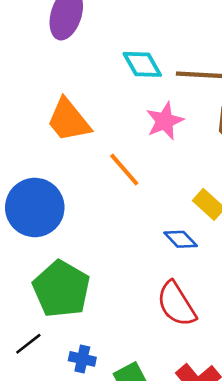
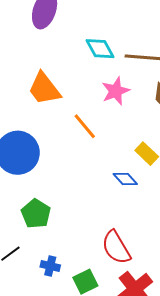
green pentagon: (61, 289) -> (36, 214), size x0.7
red semicircle: (176, 304) -> (116, 247), moved

